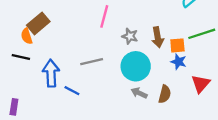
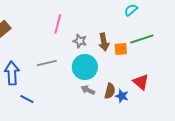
blue star: (179, 62) -> (122, 96), moved
red triangle: (201, 84) -> (141, 82), turned -30
blue line: (72, 91) -> (27, 99), moved

